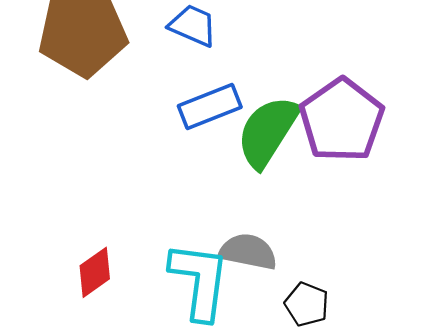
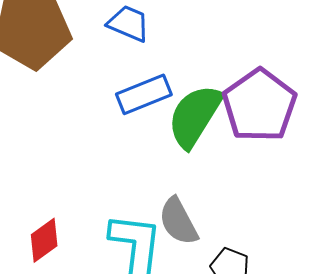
gray semicircle: (248, 252) -> (178, 221), turned -129

